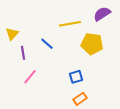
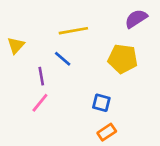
yellow line: (70, 24) -> (73, 31), moved
purple line: (23, 53) -> (41, 76), moved
blue square: (76, 77) -> (101, 103), turned 32

